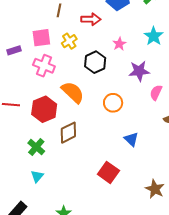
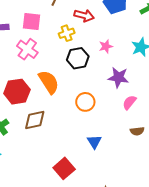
yellow cross: (69, 41) -> (67, 33), moved

